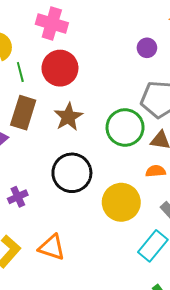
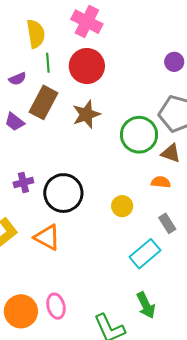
black circle: (72, 173) -> (63, 193), moved
yellow circle: (121, 202) -> (122, 206), size x0.6

